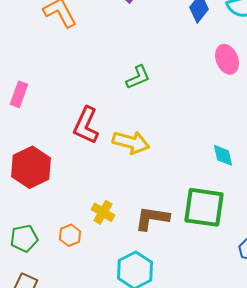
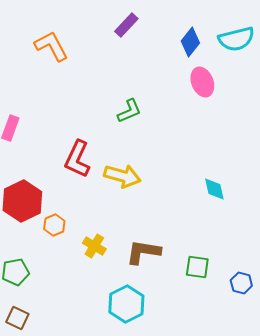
pink ellipse: (227, 59) -> (202, 82), moved
green square: (204, 207) -> (197, 267), moved, size x0.6
orange hexagon: (70, 235) -> (54, 225), moved

